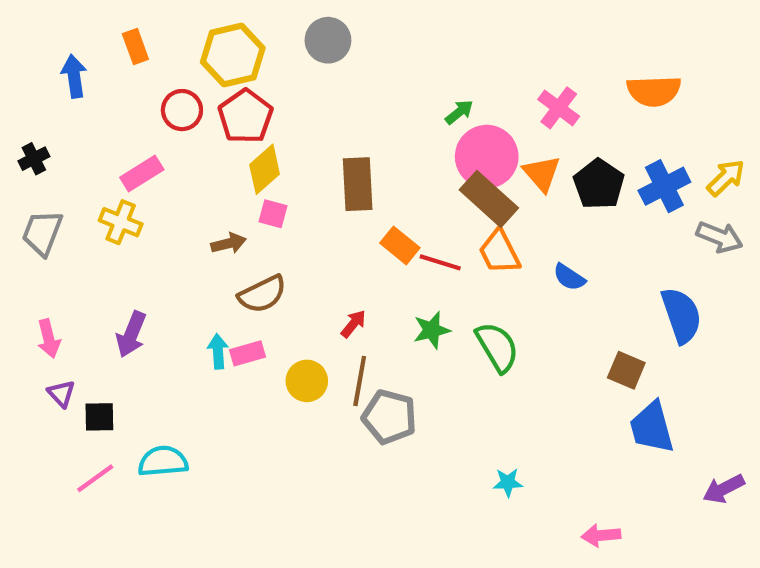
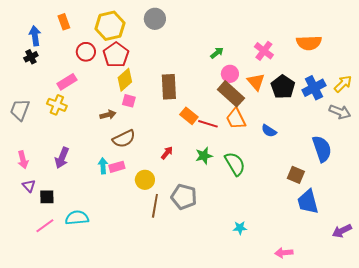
pink circle: (487, 157) -> (230, 74), size x0.6
black cross: (34, 159) -> (31, 57), moved
brown line: (360, 381) -> (155, 206), moved

